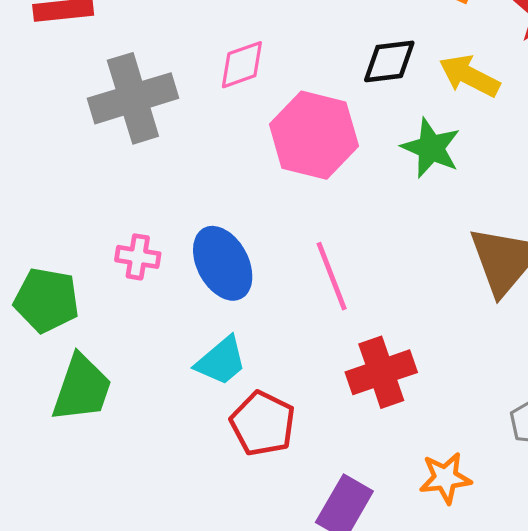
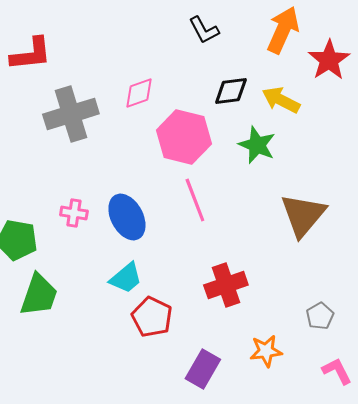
pink line: (332, 276) -> (195, 200), moved

